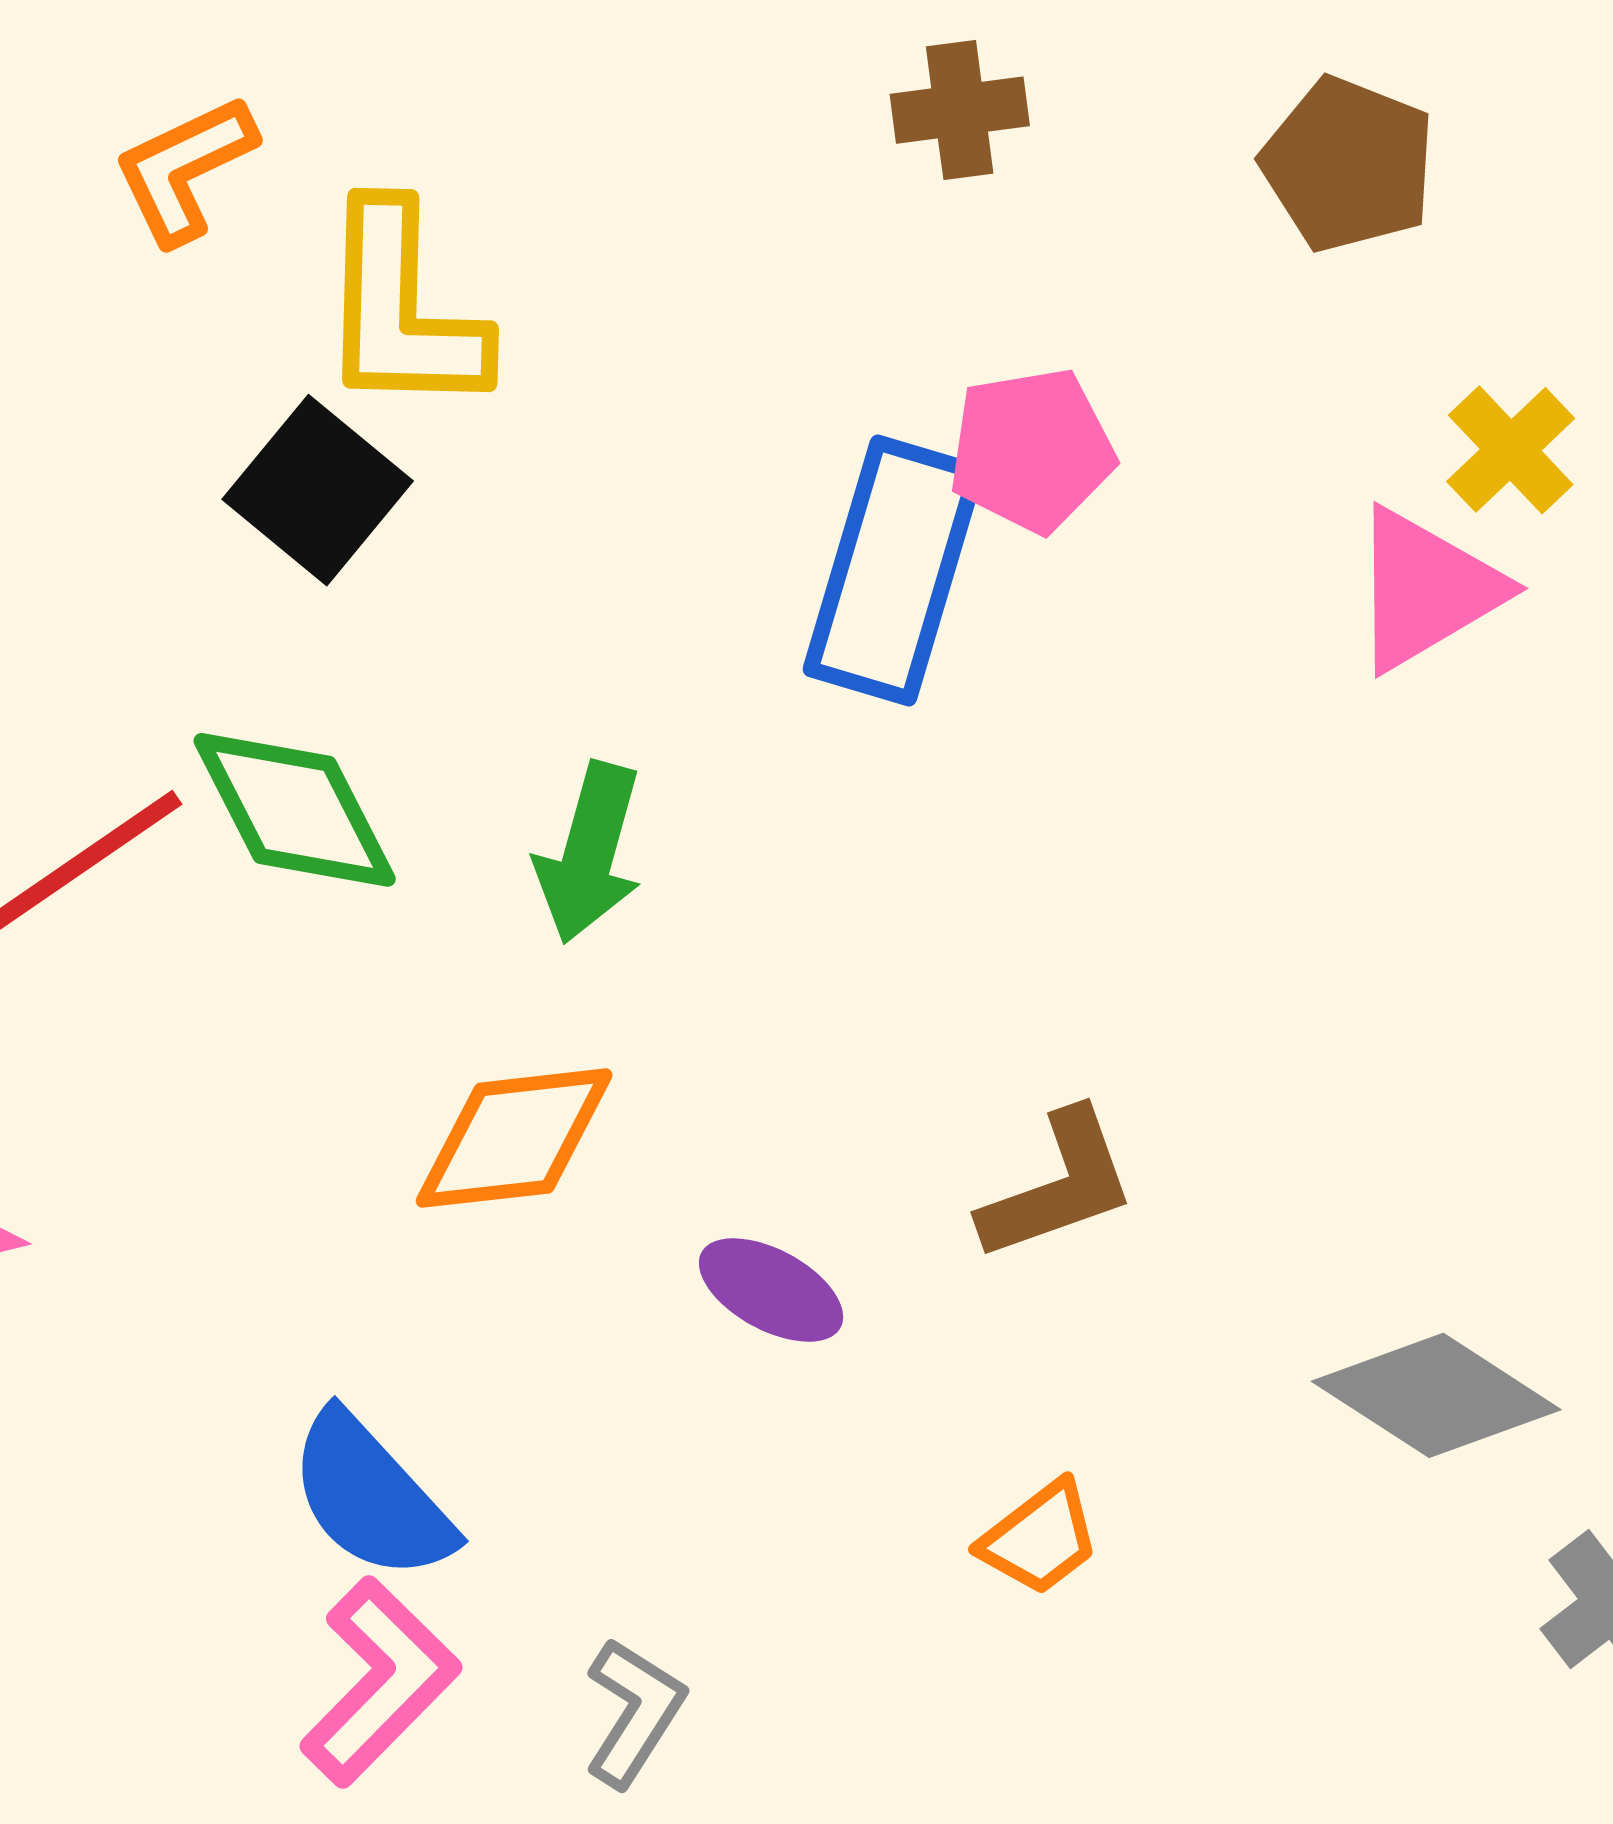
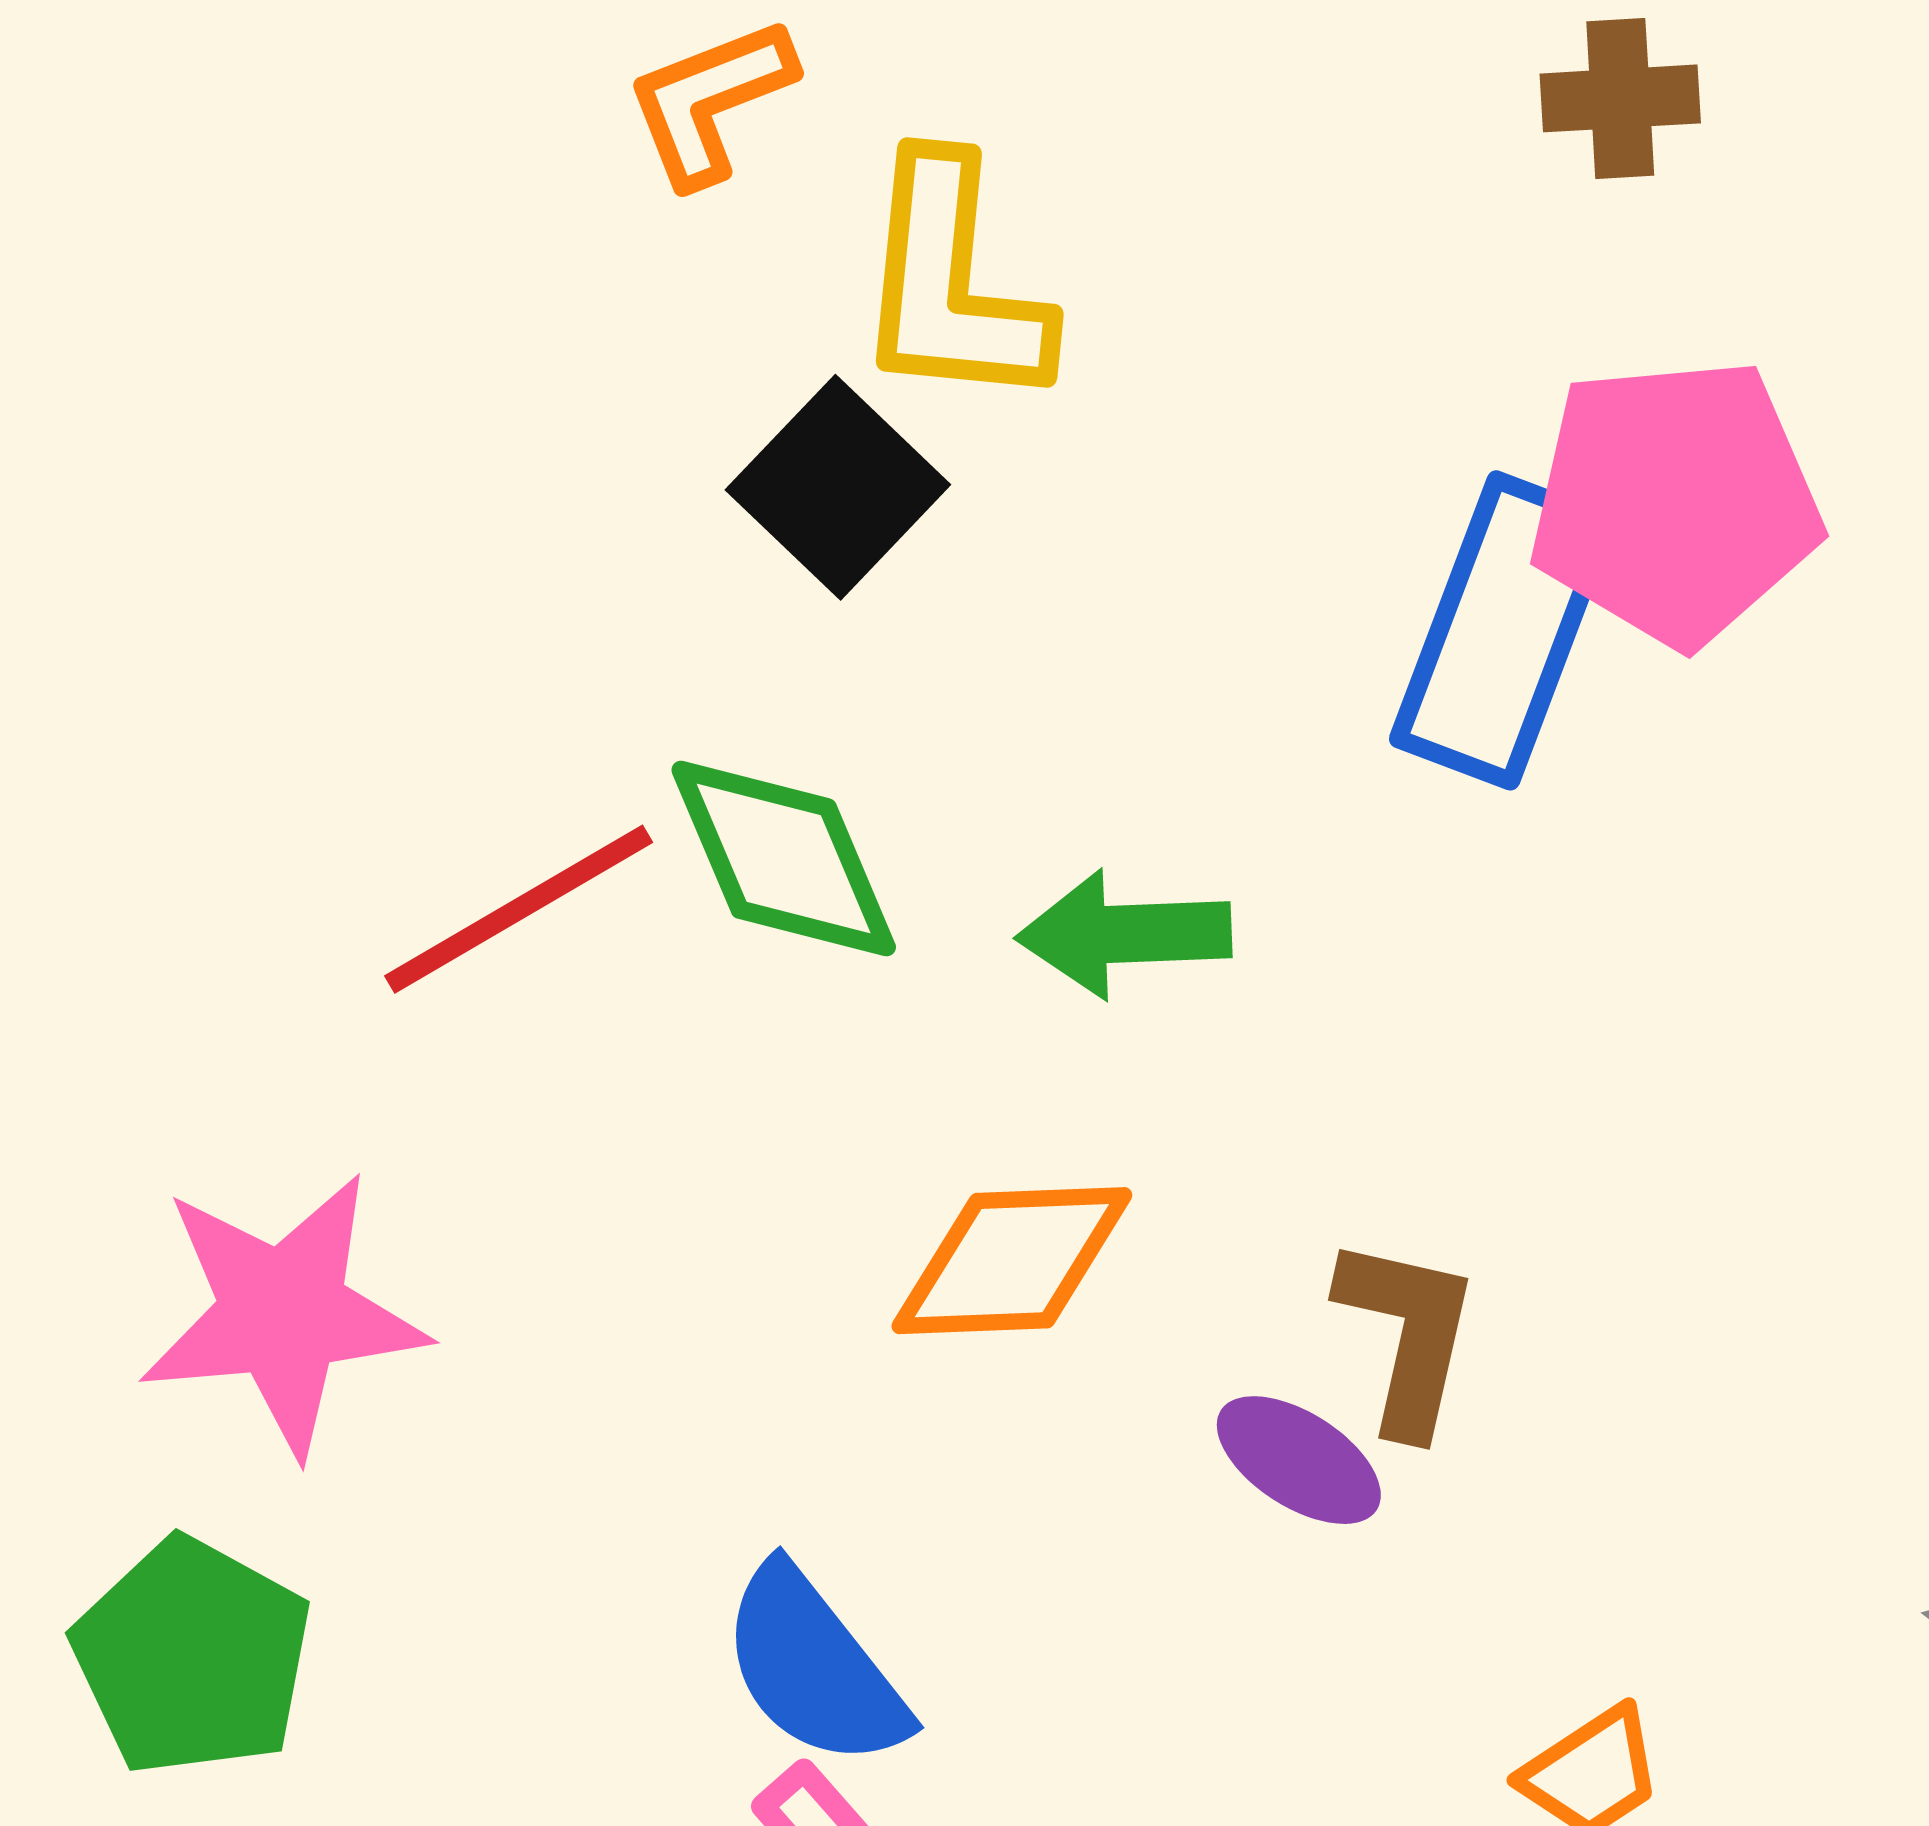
pink pentagon: (1032, 450) -> (1675, 502), size x1.5
green arrow: (589, 853) -> (1124, 934), turned 68
brown L-shape: (1058, 1186) -> (1407, 1335), moved, turned -62

